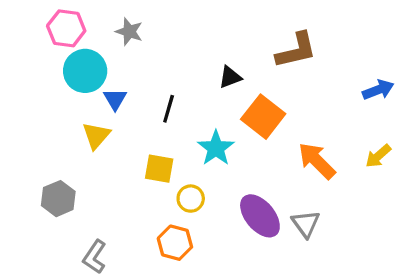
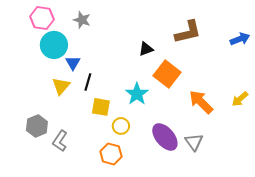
blue arrow: (378, 90) -> (240, 39), moved
black line: (169, 109) -> (88, 82), moved
gray L-shape: (95, 257) -> (60, 141), moved

